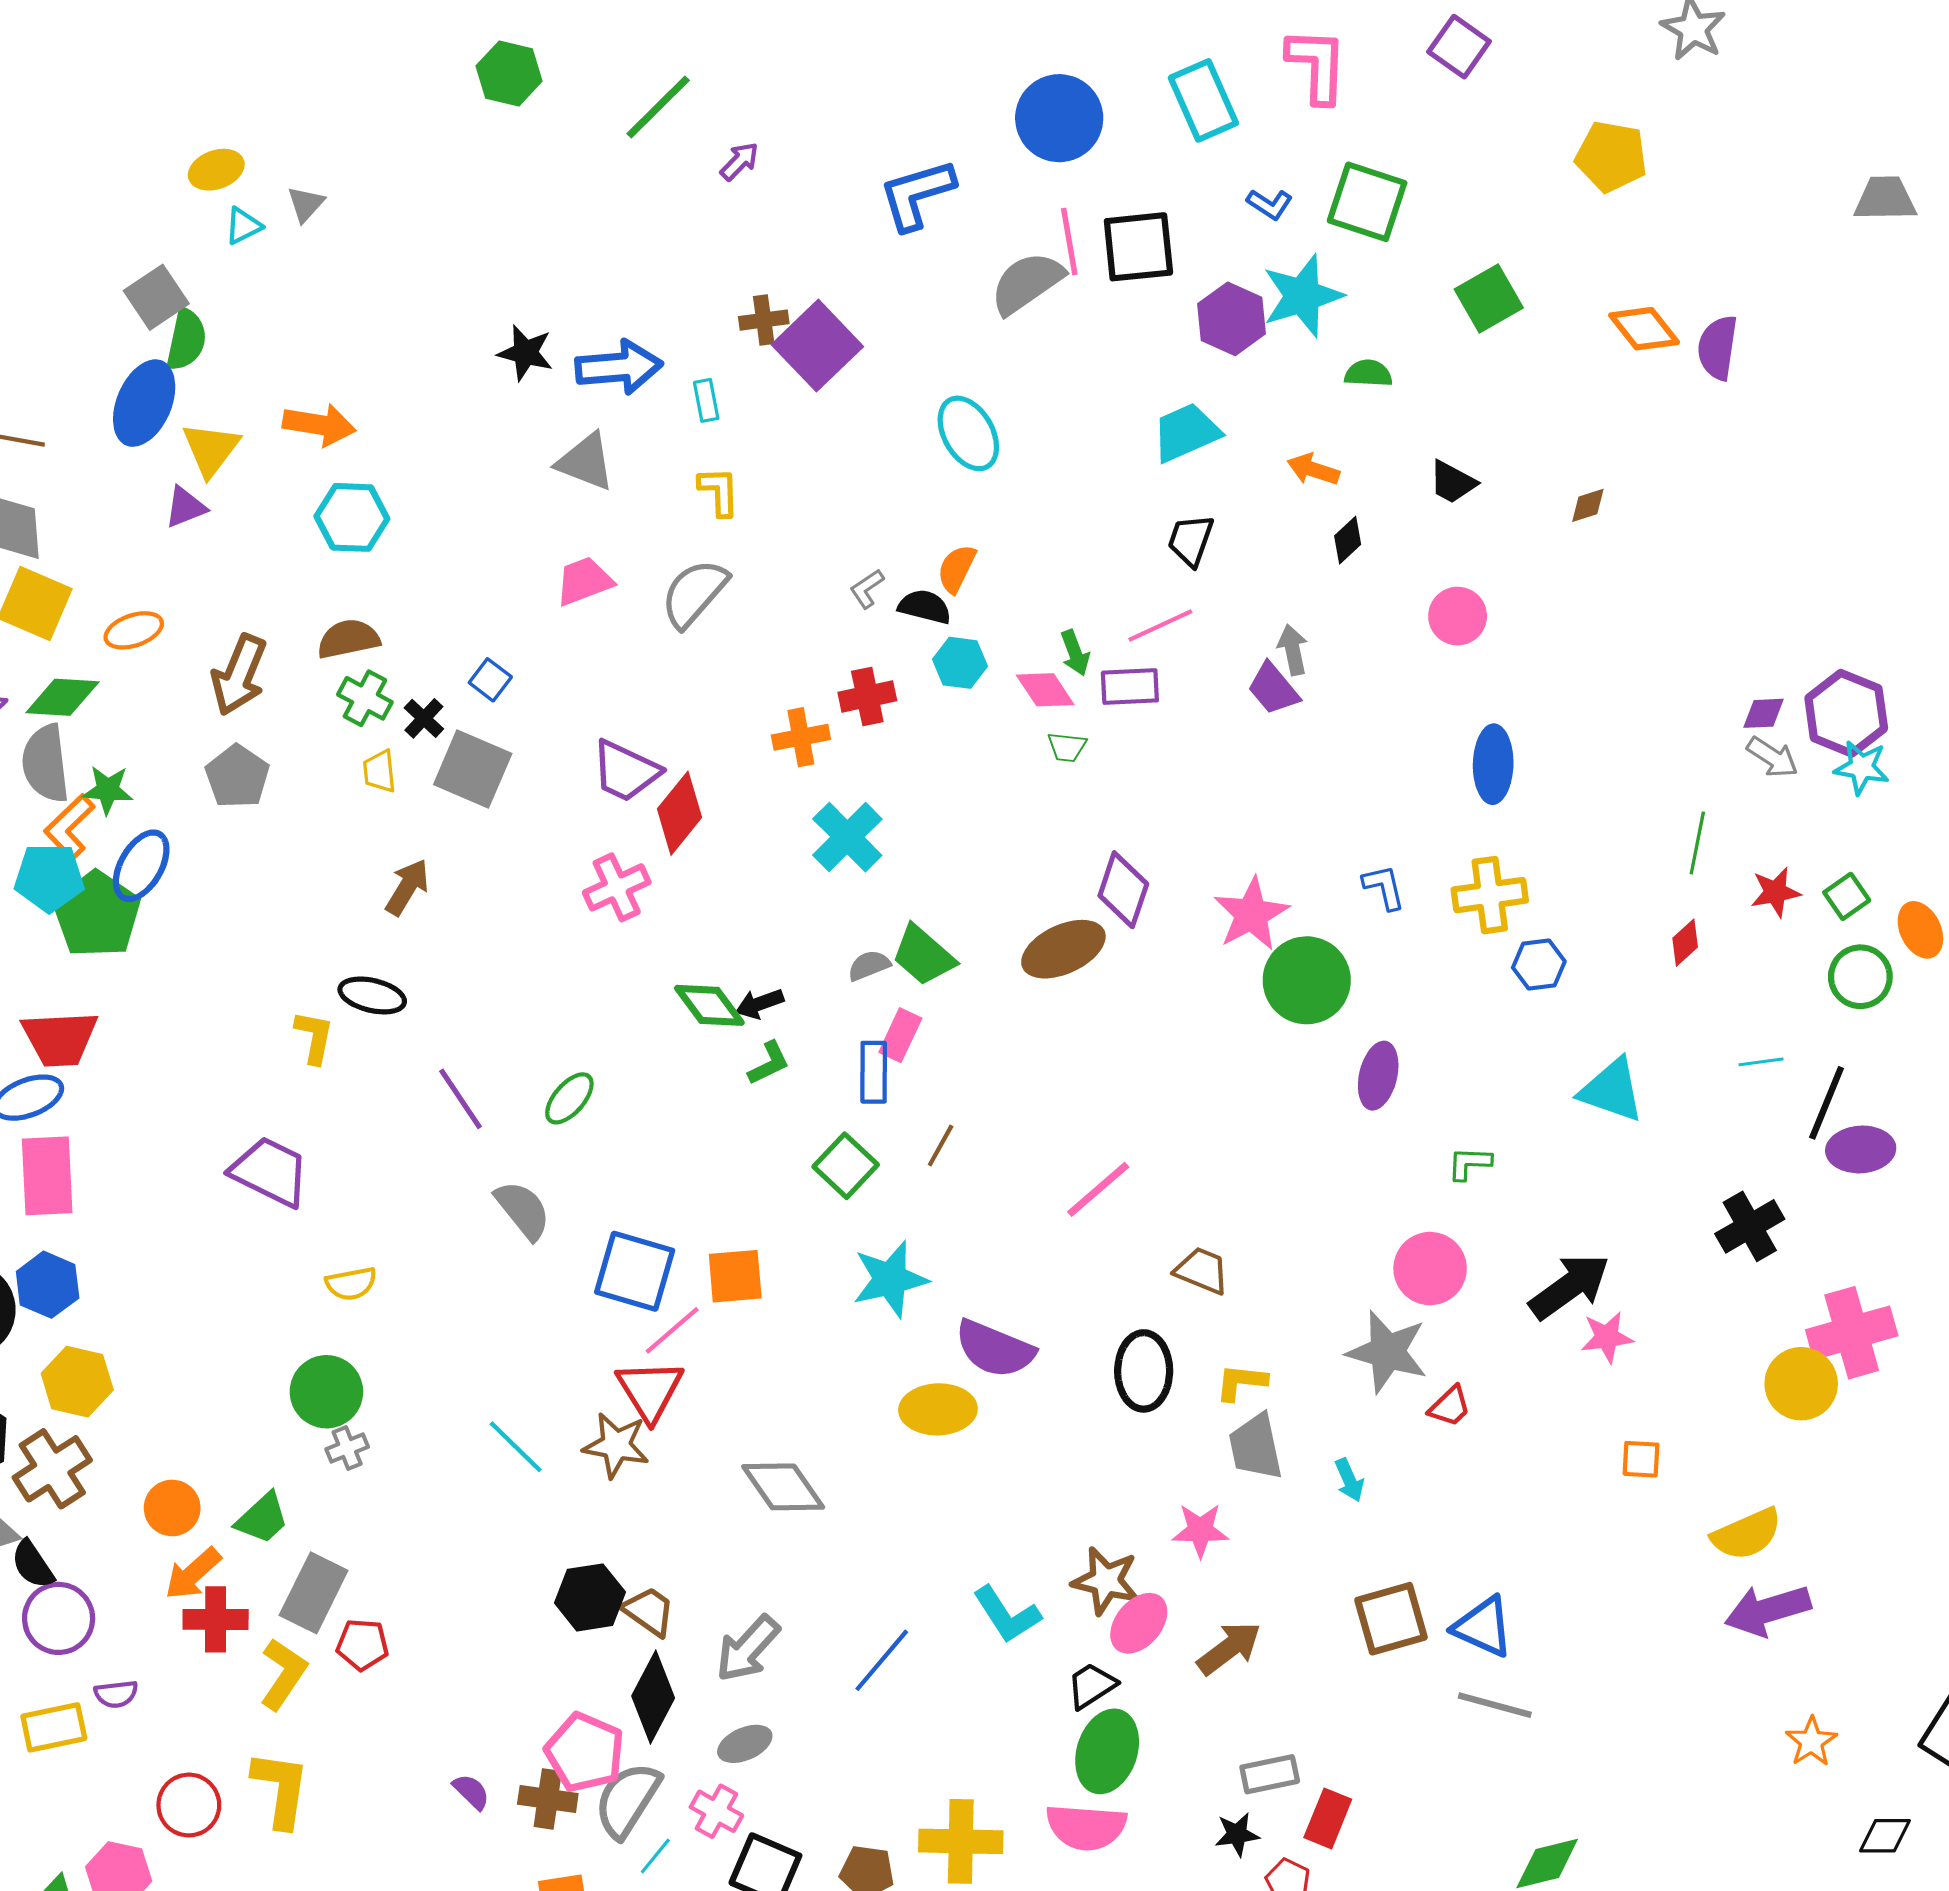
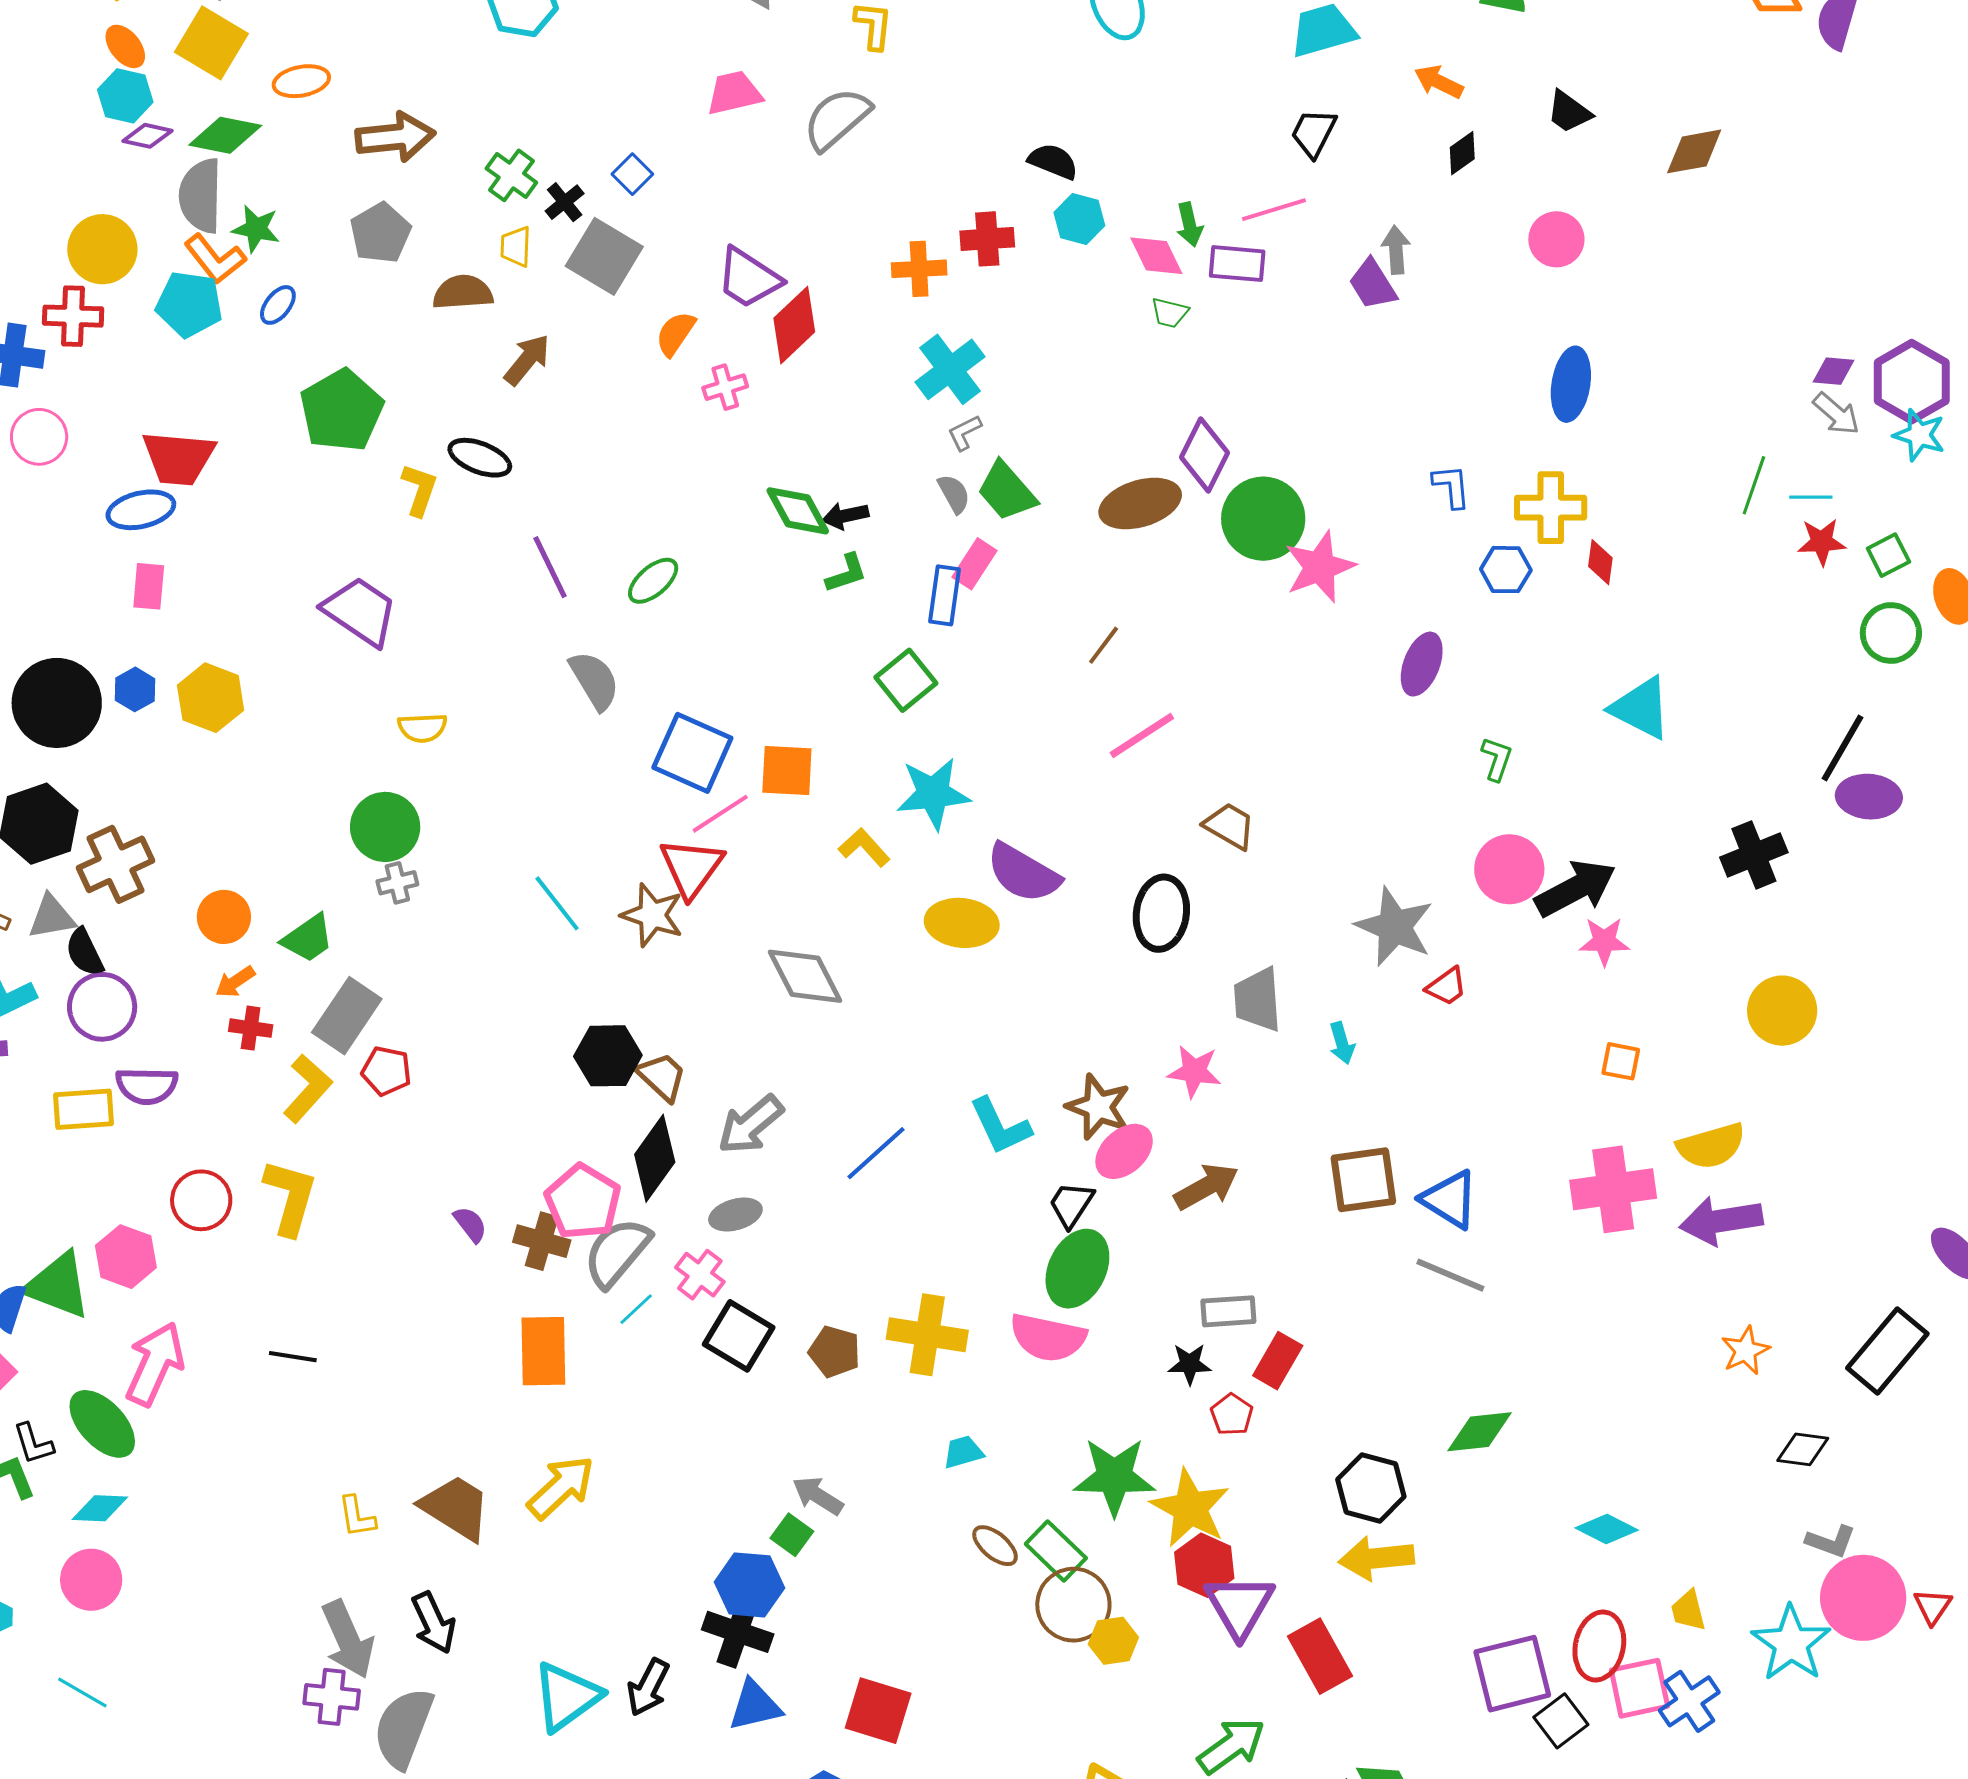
brown diamond: (1588, 505) -> (1694, 151), size x1.6
orange semicircle: (957, 569) -> (675, 334), moved
gray L-shape: (867, 589) -> (964, 433), moved
brown semicircle: (348, 639) -> (463, 292), moved
brown arrow: (239, 675) -> (395, 137), turned -126
orange L-shape: (69, 827) -> (215, 259), turned -92
blue ellipse: (141, 866) -> (278, 305), size x0.6
pink cross: (617, 887) -> (725, 387), size x0.7
pink star: (1251, 914) -> (1320, 567), moved
green pentagon: (97, 915) -> (342, 411), moved
red diamond: (1685, 943) -> (1600, 562), moved, turned -48
gray semicircle: (869, 965) -> (954, 494), turned 75
blue hexagon: (1539, 965) -> (1506, 570), moved
green circle: (1307, 980) -> (1263, 519), moved
cyan line: (1761, 1062) -> (1811, 497), moved
brown line: (941, 1146) -> (1104, 645), moved
green L-shape: (1469, 1163) -> (1497, 759), turned 99
pink rectangle: (47, 1176) -> (149, 586), size x0.6
pink circle: (1430, 1269) -> (1509, 869), moved
blue hexagon: (48, 1285) -> (135, 689), size x0.7
pink cross: (1852, 1333) -> (1613, 1189), moved
yellow hexagon: (77, 1382) -> (211, 698), moved
yellow L-shape: (1241, 1382) -> (864, 847), moved, turned 34
orange arrow: (193, 1574) -> (235, 982), size x0.7
red cross: (216, 1619) -> (251, 1028), size x0.7
black trapezoid: (1092, 1686) -> (1071, 1204), turned -32
purple semicircle: (116, 1694) -> (147, 1086), size x1.5

